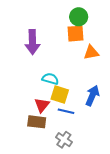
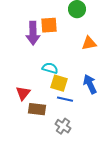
orange square: (75, 34) -> (49, 25), moved
blue arrow: (92, 96) -> (90, 84), turned -48
red triangle: (42, 105) -> (23, 93), moved

